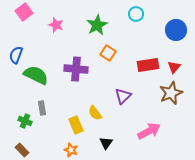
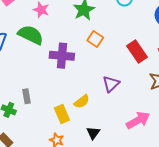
red rectangle: (148, 65) -> (137, 51), turned 65
green semicircle: (36, 75) -> (31, 35), moved
yellow semicircle: (95, 113) -> (82, 102), turned -91

